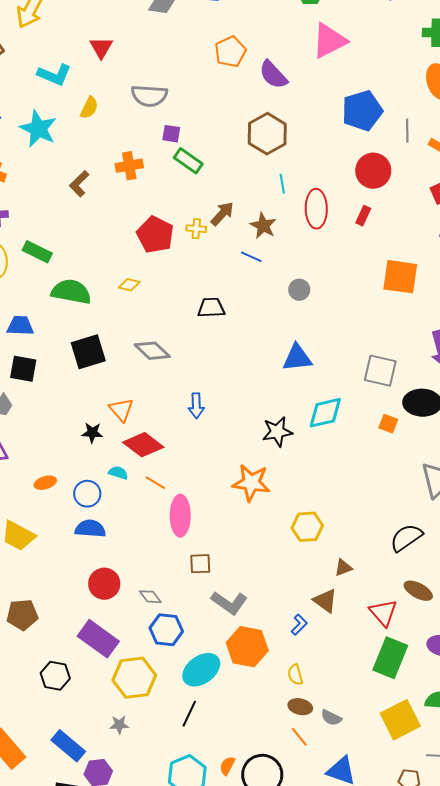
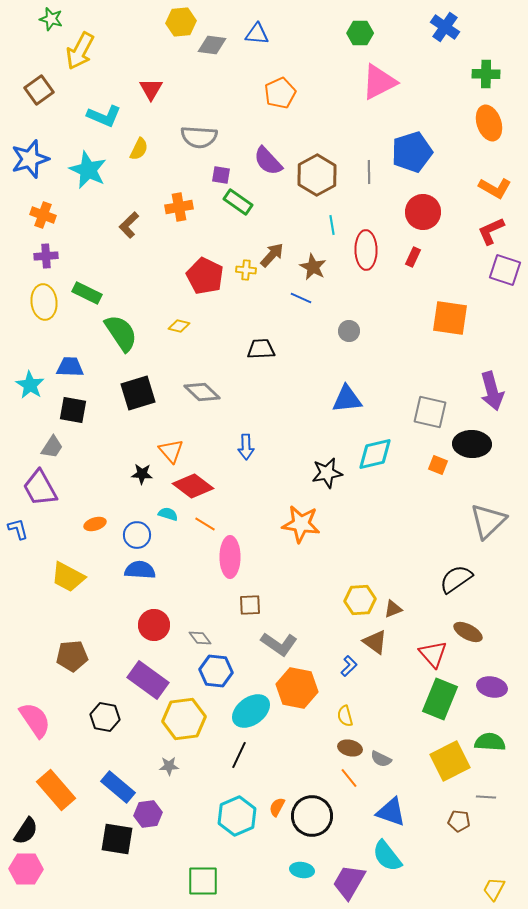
purple semicircle: (273, 75) -> (268, 161), moved
gray line: (407, 131) -> (369, 172), moved
green semicircle: (71, 292) -> (121, 333), turned 45
yellow hexagon: (307, 527) -> (360, 600), moved

